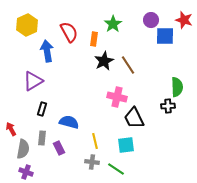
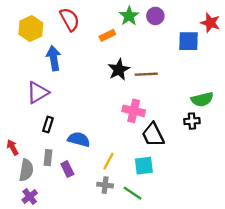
purple circle: (151, 20) -> (155, 16), moved
green star: (113, 24) -> (129, 16), moved
red semicircle: (69, 32) -> (70, 19), moved
orange rectangle: (94, 39) -> (107, 35), moved, turned 56
brown line: (128, 65) -> (146, 74), turned -60
green semicircle: (177, 87) -> (202, 99), turned 78
yellow line: (95, 141) -> (109, 161), turned 42
purple cross: (26, 172) -> (30, 196), turned 32

